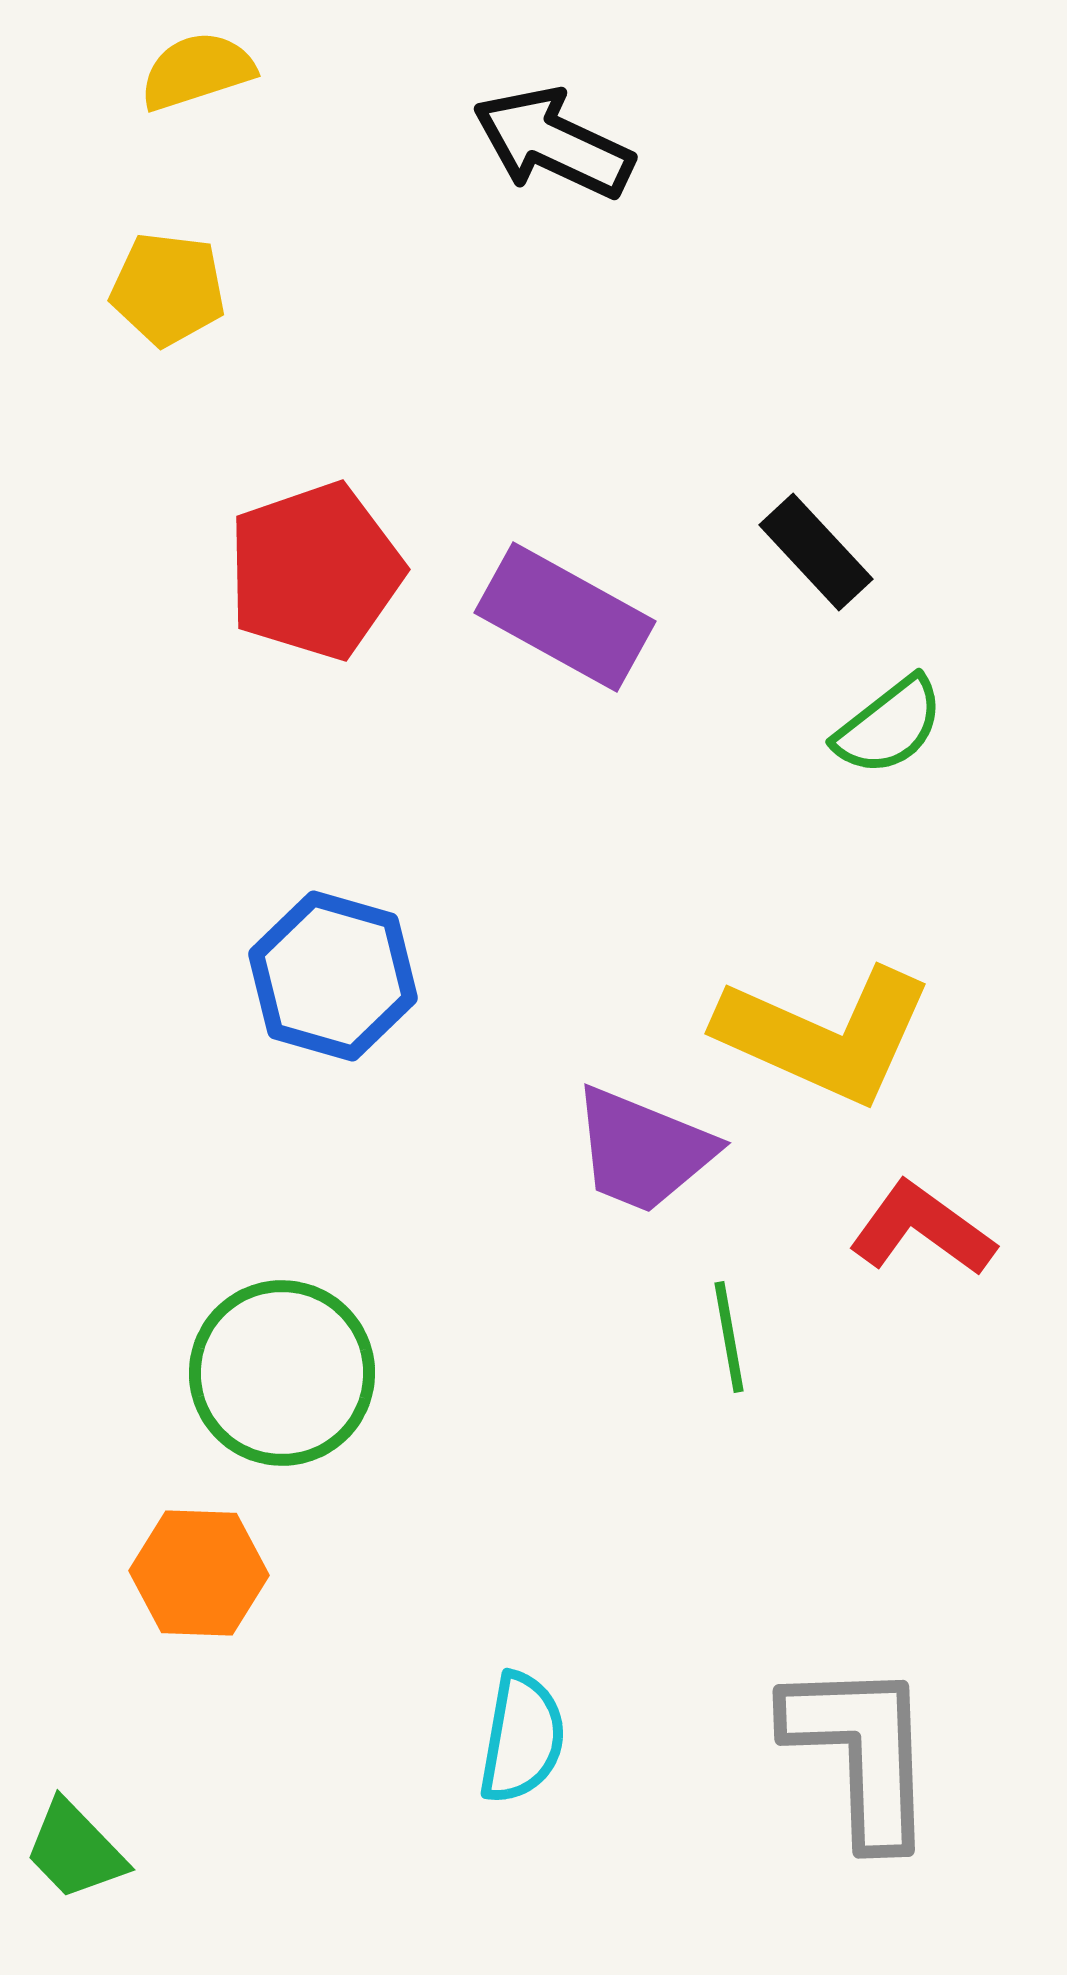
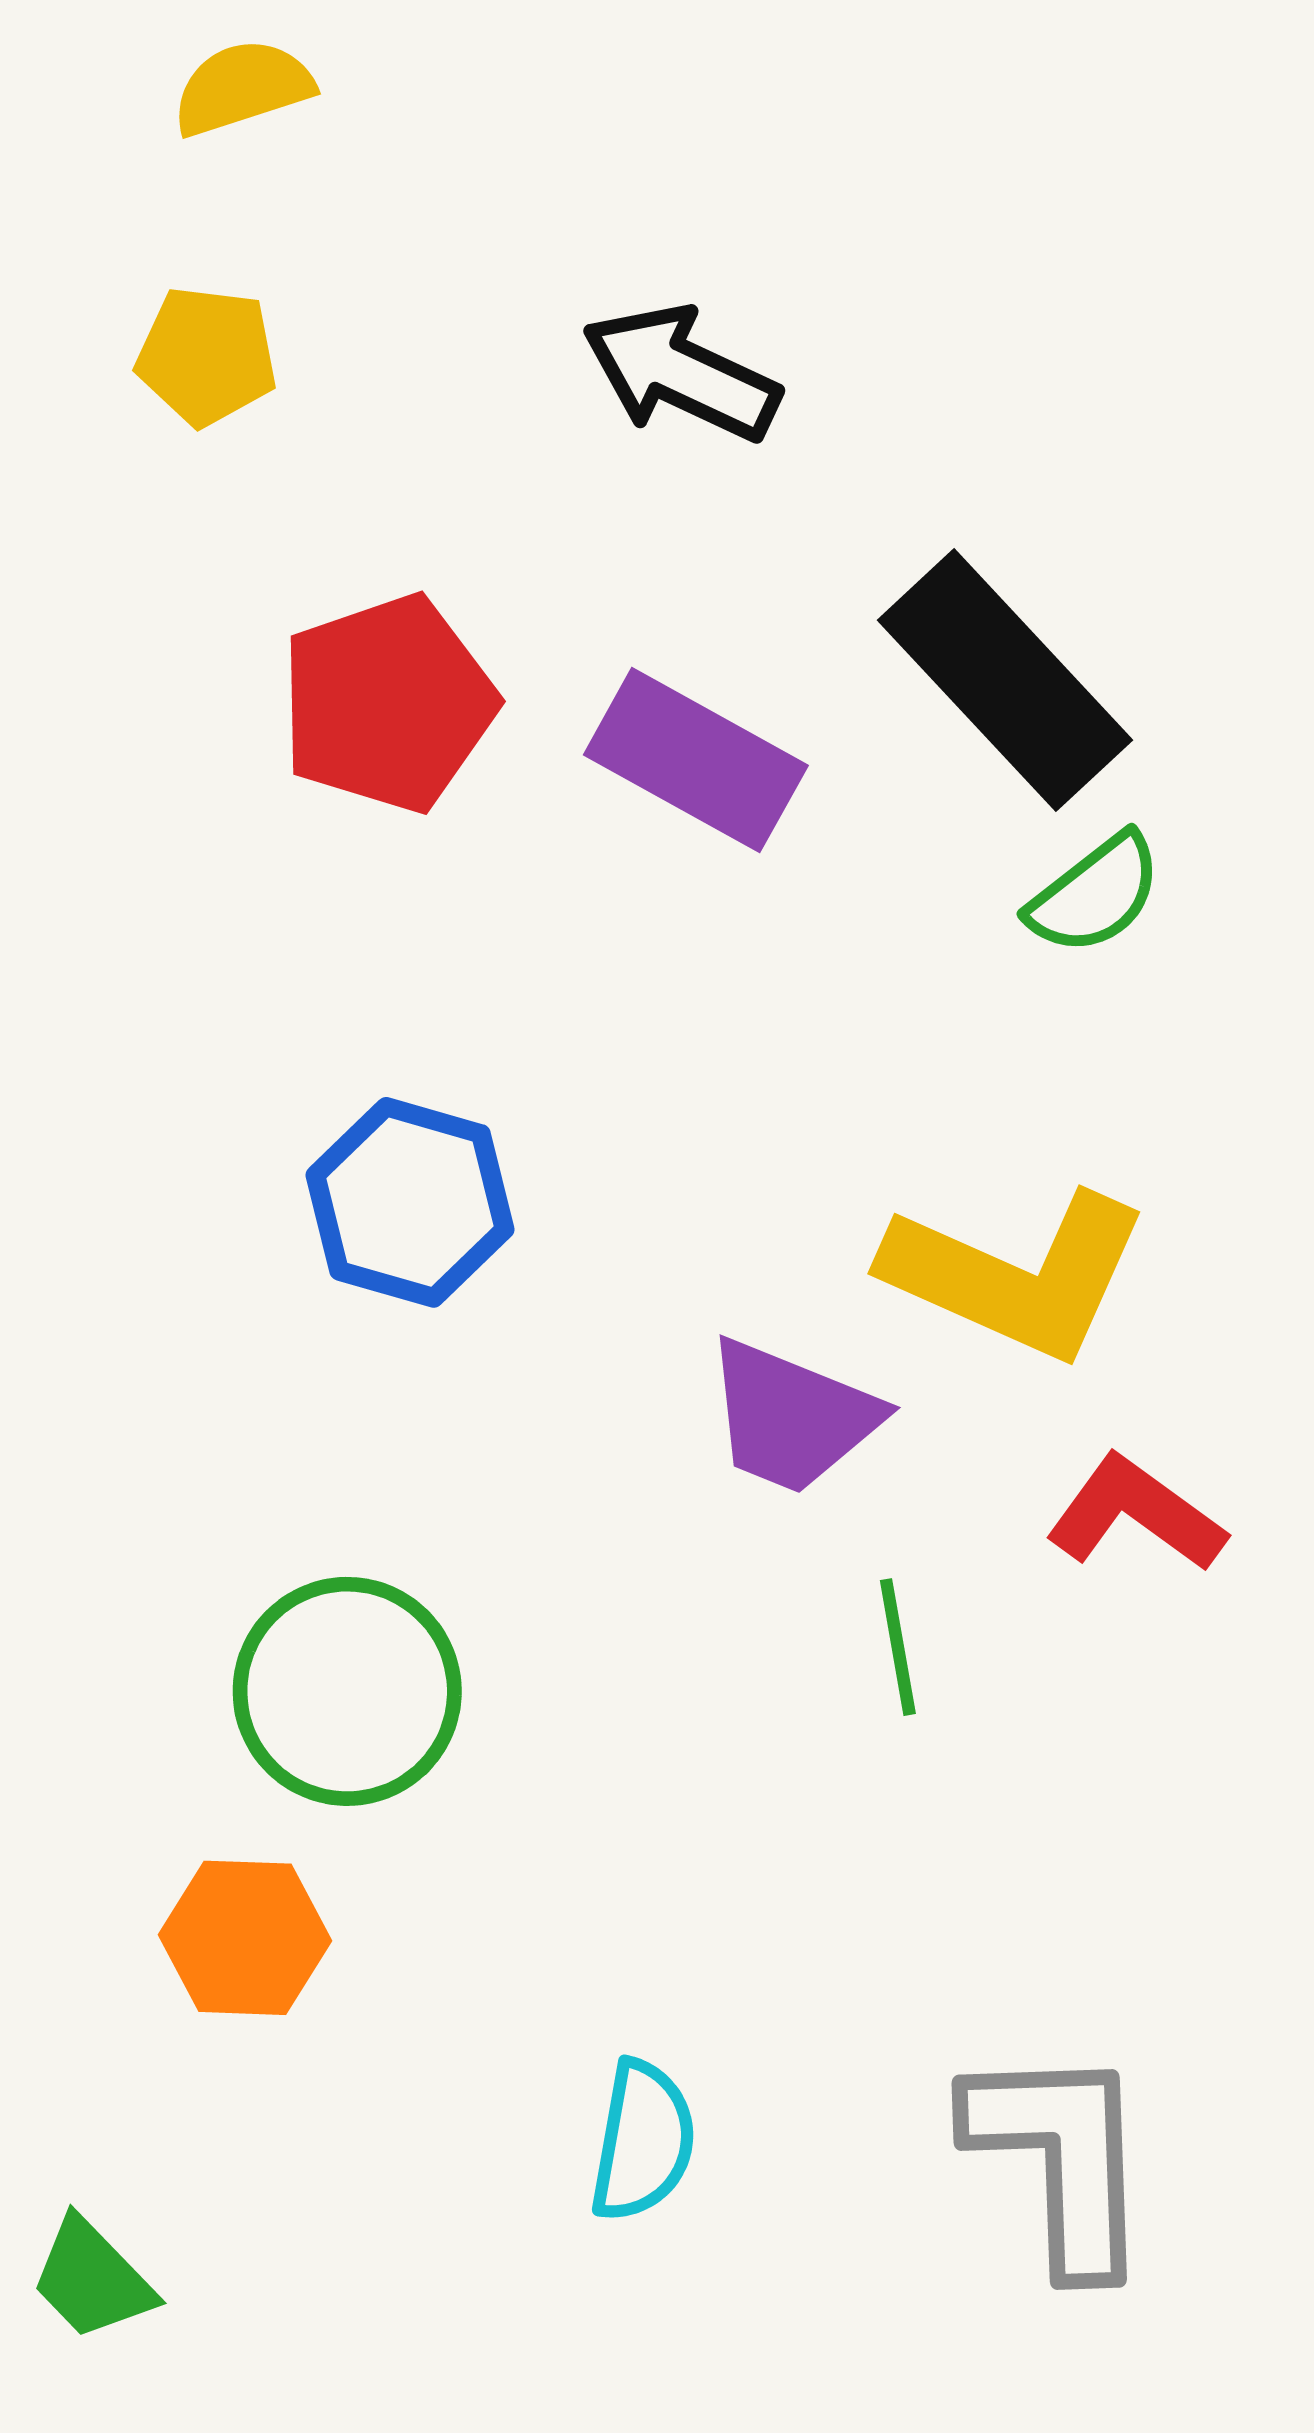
black arrow: (553, 143) -> (681, 373), moved
black rectangle: (816, 552) -> (1005, 680), size x1.8

